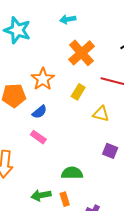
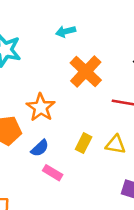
yellow rectangle: (78, 92) -> (84, 143), moved
pink rectangle: (38, 137) -> (53, 173), moved

